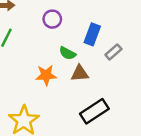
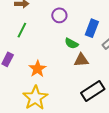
orange star: (46, 75) -> (37, 69), moved, turned -30

